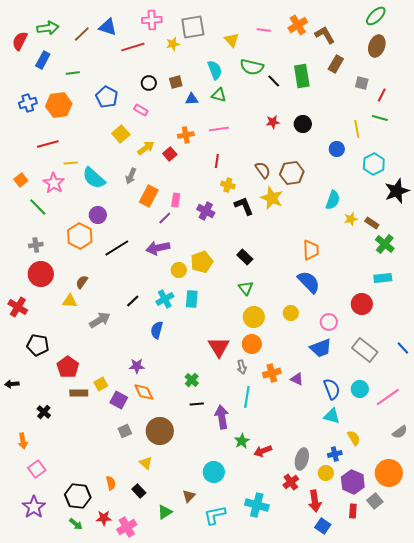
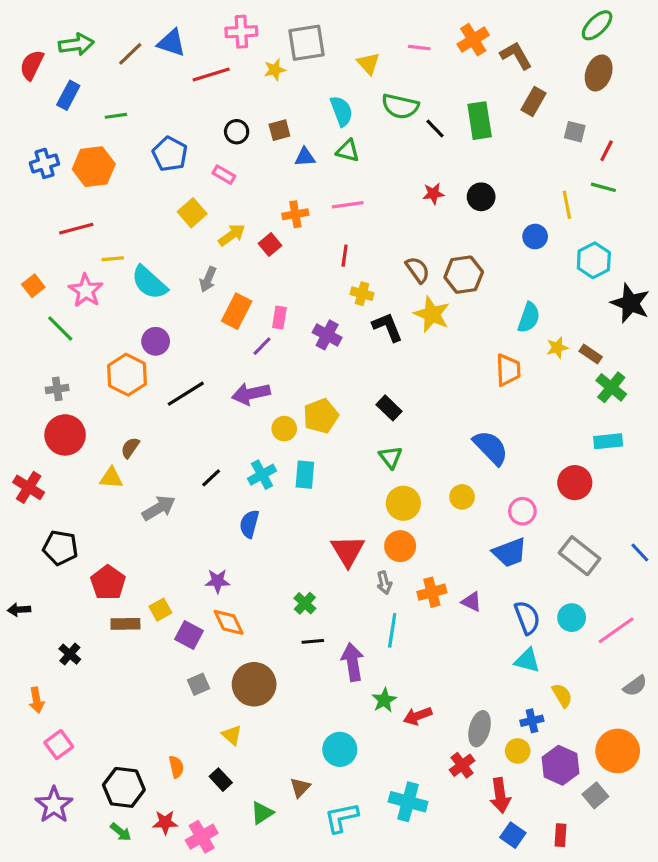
black star: (397, 191) -> (630, 303), turned -30
orange trapezoid: (311, 250) -> (508, 370), moved
red rectangle: (353, 511) -> (561, 835), moved

